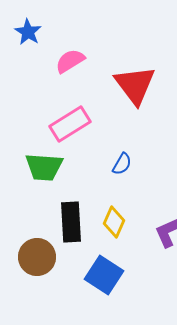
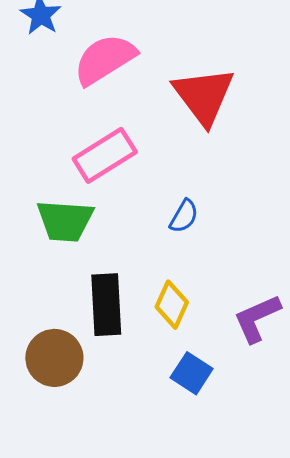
pink semicircle: (70, 61) -> (105, 59), size x1.4
blue square: (104, 275) -> (192, 373), moved, size x0.7

